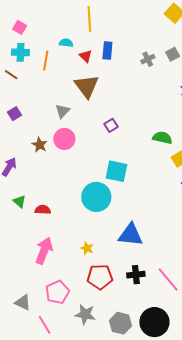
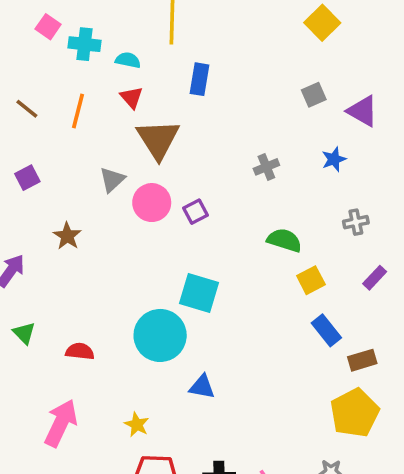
cyan cross: (20, 52) -> (84, 44), moved
red triangle: (86, 56) -> (132, 97), moved
gray cross: (148, 59) -> (266, 167), moved
orange line: (46, 61) -> (78, 111), moved
pink circle: (64, 139) -> (152, 203), moved
red semicircle: (43, 210) -> (80, 351), moved
blue triangle: (131, 235) -> (202, 387), moved, size x0.6

